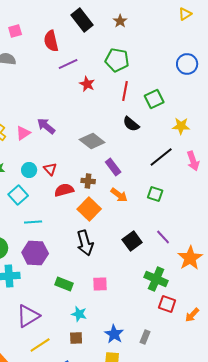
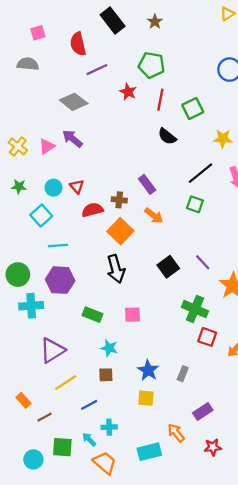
red star: (87, 84) -> (128, 92), moved
gray diamond: (92, 141) -> (74, 102), moved
green square: (155, 194) -> (195, 204), moved

